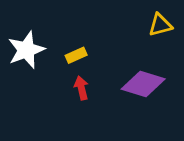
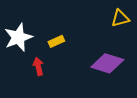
red arrow: (81, 88) -> (38, 66), moved

